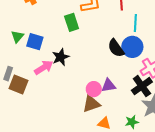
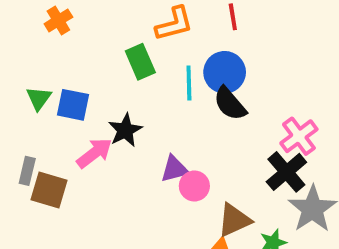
cyan line: (135, 23) -> (189, 83), moved
blue circle: (132, 47) -> (225, 72), moved
purple triangle: (109, 85) -> (174, 169), moved
brown triangle: (91, 104) -> (234, 220), moved

